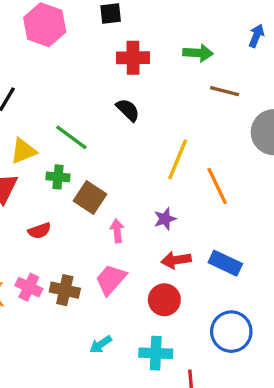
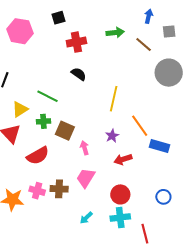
brown line: (225, 91) -> (144, 44), moved, turned 36
orange line: (217, 186) -> (140, 126), moved
red semicircle: (39, 231) -> (38, 156), size x1.6
blue rectangle: (225, 263) -> (159, 146), moved
red circle: (164, 300) -> (120, 194), moved
blue circle: (231, 332) -> (163, 197), size x0.6

